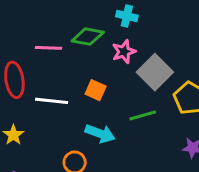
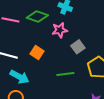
gray square: (155, 72) -> (78, 47), size x0.6
cyan arrow: (100, 134) -> (19, 77), moved

